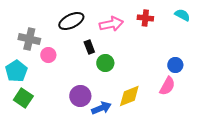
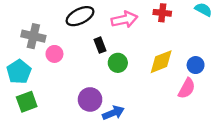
yellow diamond: (129, 96) -> (161, 62), moved
green square: (23, 98) -> (27, 102), turned 36

